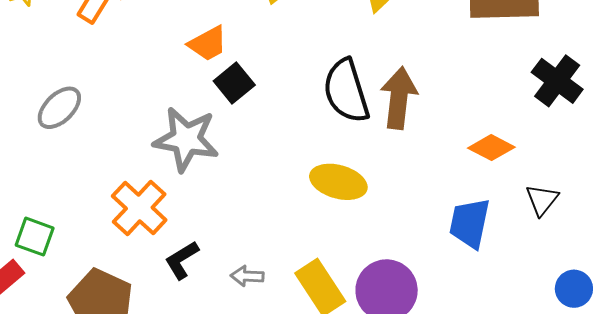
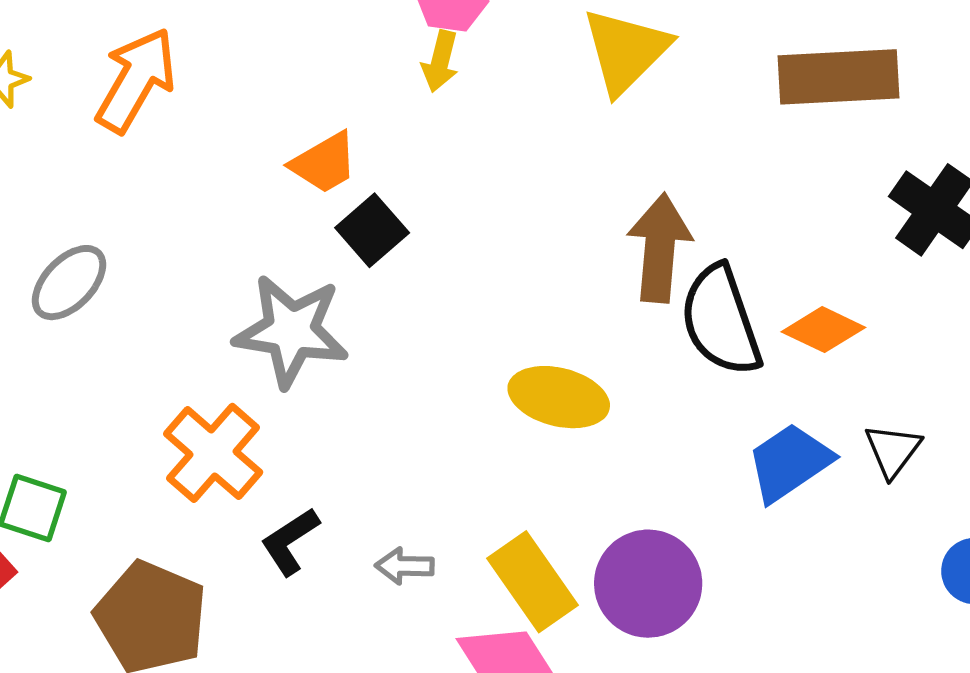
black semicircle: (346, 91) -> (721, 320), moved
black triangle: (542, 200) -> (893, 450), moved
blue trapezoid: (470, 223) -> (789, 462), turned 46

